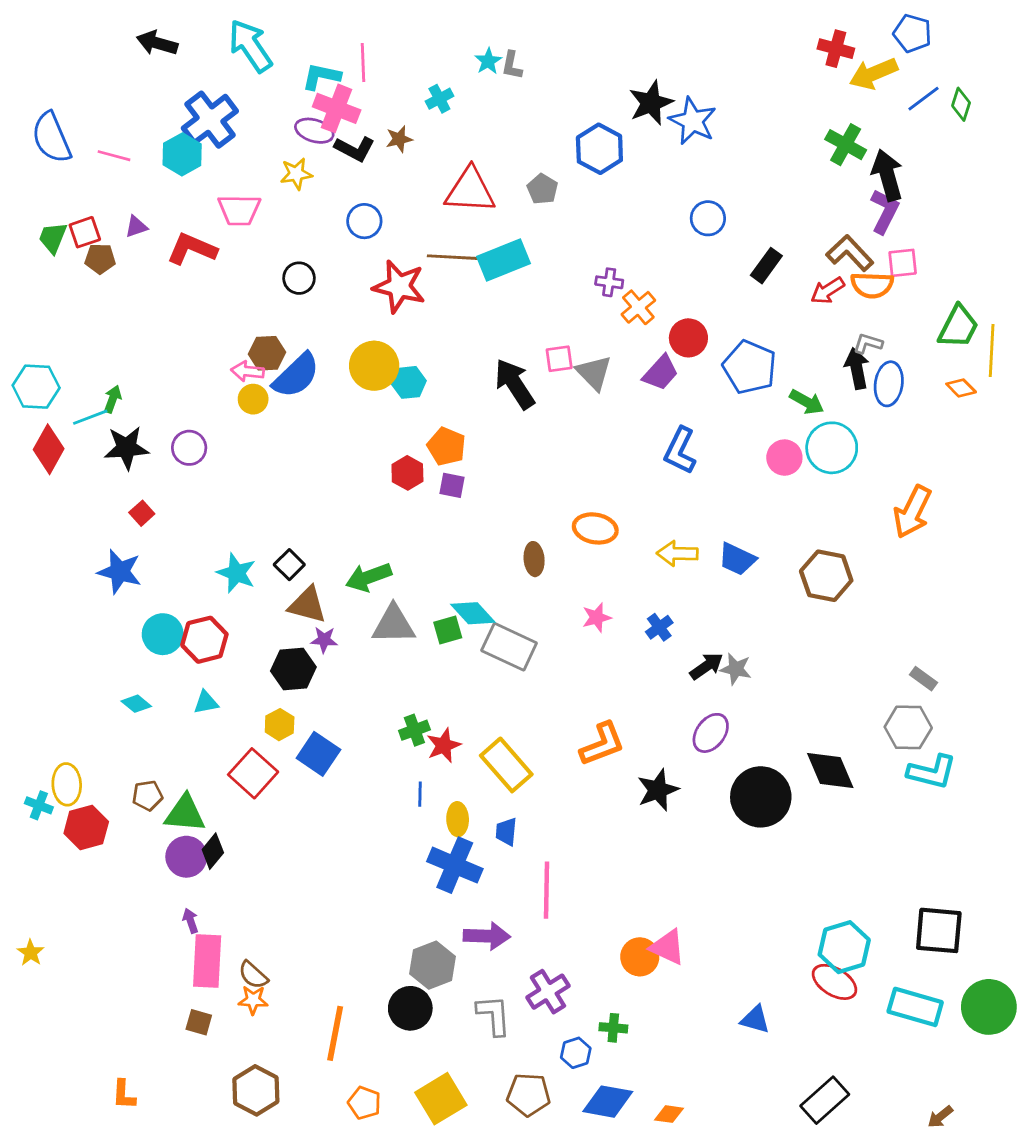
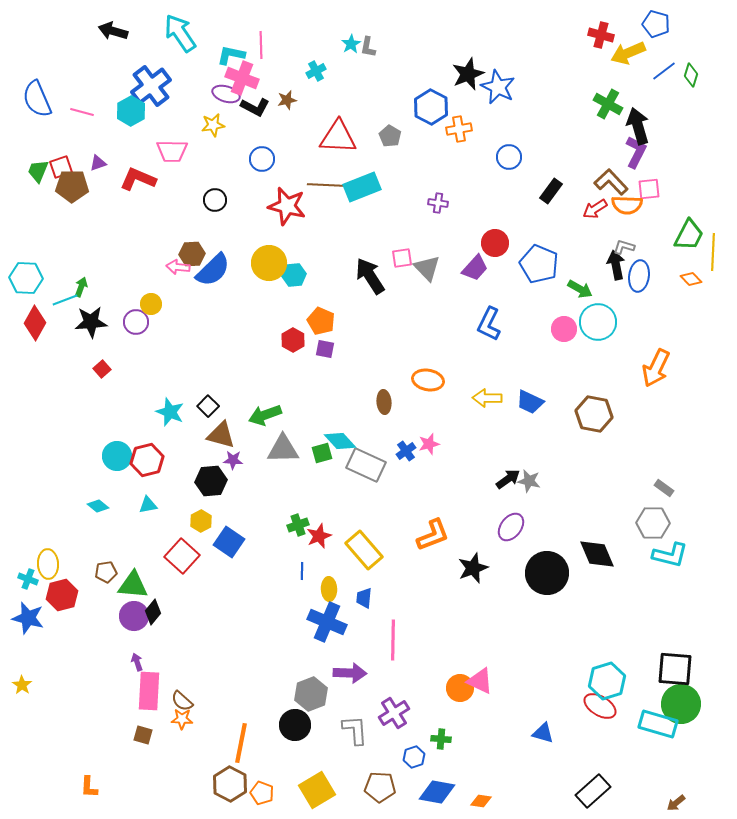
brown pentagon: (100, 259) -> (72, 186), size x1.5
orange cross: (638, 307) -> (459, 129), moved, turned 30
yellow circle: (253, 399) -> (151, 304), moved
blue star: (120, 572) -> (28, 618), moved
blue cross: (659, 627) -> (406, 451), moved
green circle: (989, 1007) -> (681, 704), moved
brown hexagon: (256, 1090) -> (230, 784), moved

